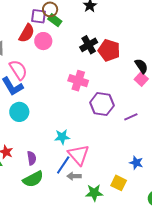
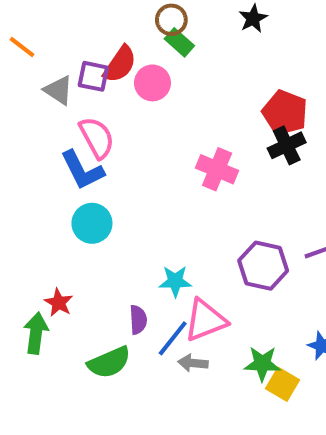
purple square: (38, 16) -> (93, 76), moved
black cross: (89, 45) -> (287, 145), moved
purple hexagon: (102, 104) -> (263, 266), moved
pink triangle: (79, 155) -> (205, 320), turned 45
purple semicircle: (32, 158) -> (138, 320), moved
green star: (94, 193) -> (262, 364), moved

